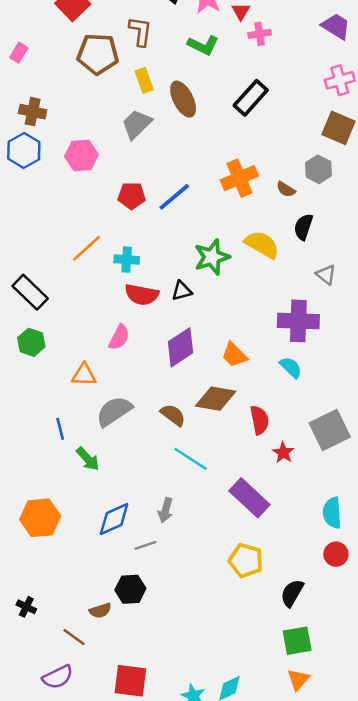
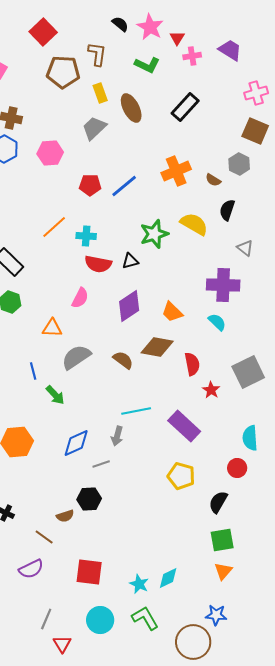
purple trapezoid: (336, 26) -> (230, 50), moved
cyan line: (191, 459) -> (136, 411), moved, turned -44
red circle: (336, 554) -> (237, 468), moved

